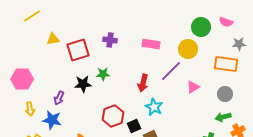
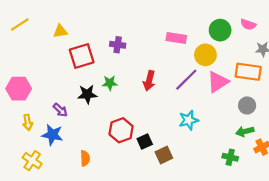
yellow line: (32, 16) -> (20, 24), moved
yellow triangle: (53, 39) -> (60, 31), moved
pink rectangle: (151, 44) -> (176, 38), moved
red arrow: (143, 83) -> (149, 81), moved
pink triangle: (193, 87) -> (218, 82), moved, size x1.5
purple arrow: (59, 98) -> (60, 110), turned -72
cyan star: (154, 107) -> (189, 120), moved, turned 30

